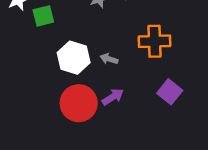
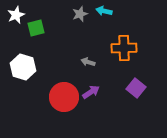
white hexagon: (74, 58) -> (23, 67), moved

